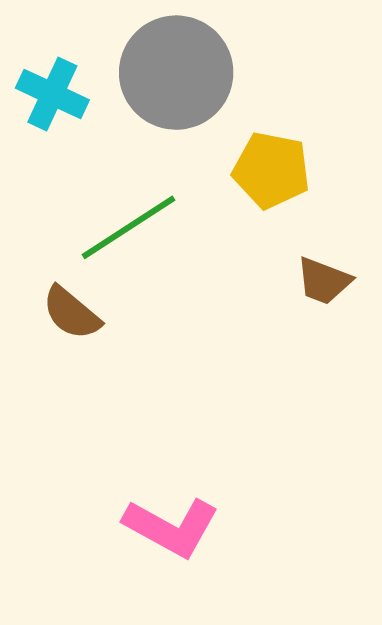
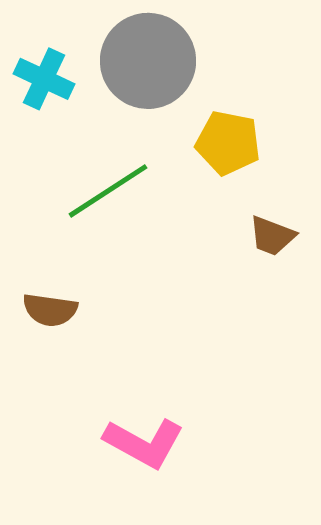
brown semicircle: (71, 313) -> (50, 310), moved, turned -32

